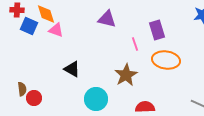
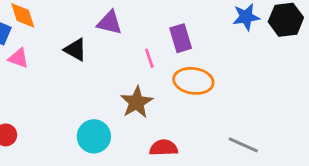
pink triangle: (56, 30) -> (18, 58), moved
black triangle: (72, 69) -> (75, 50), moved

